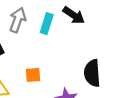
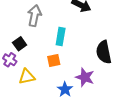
cyan rectangle: (47, 24) -> (61, 36), moved

